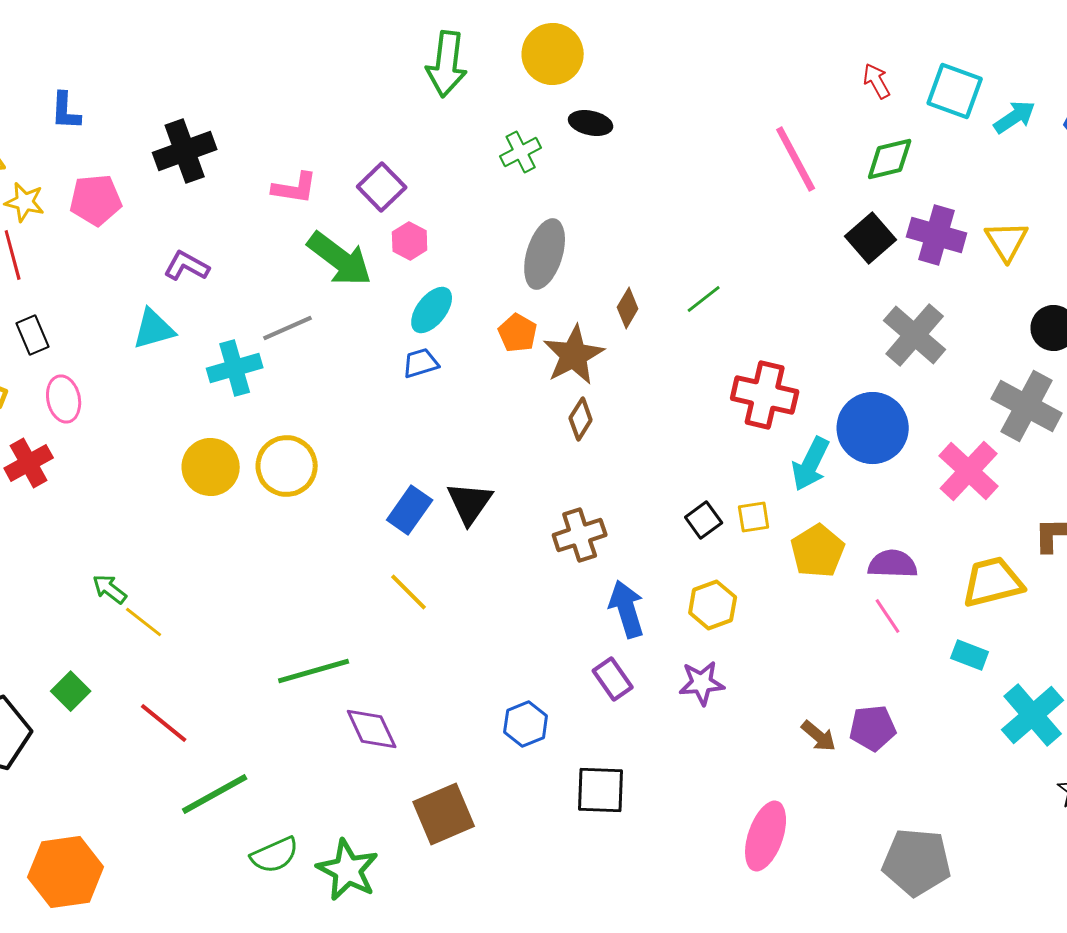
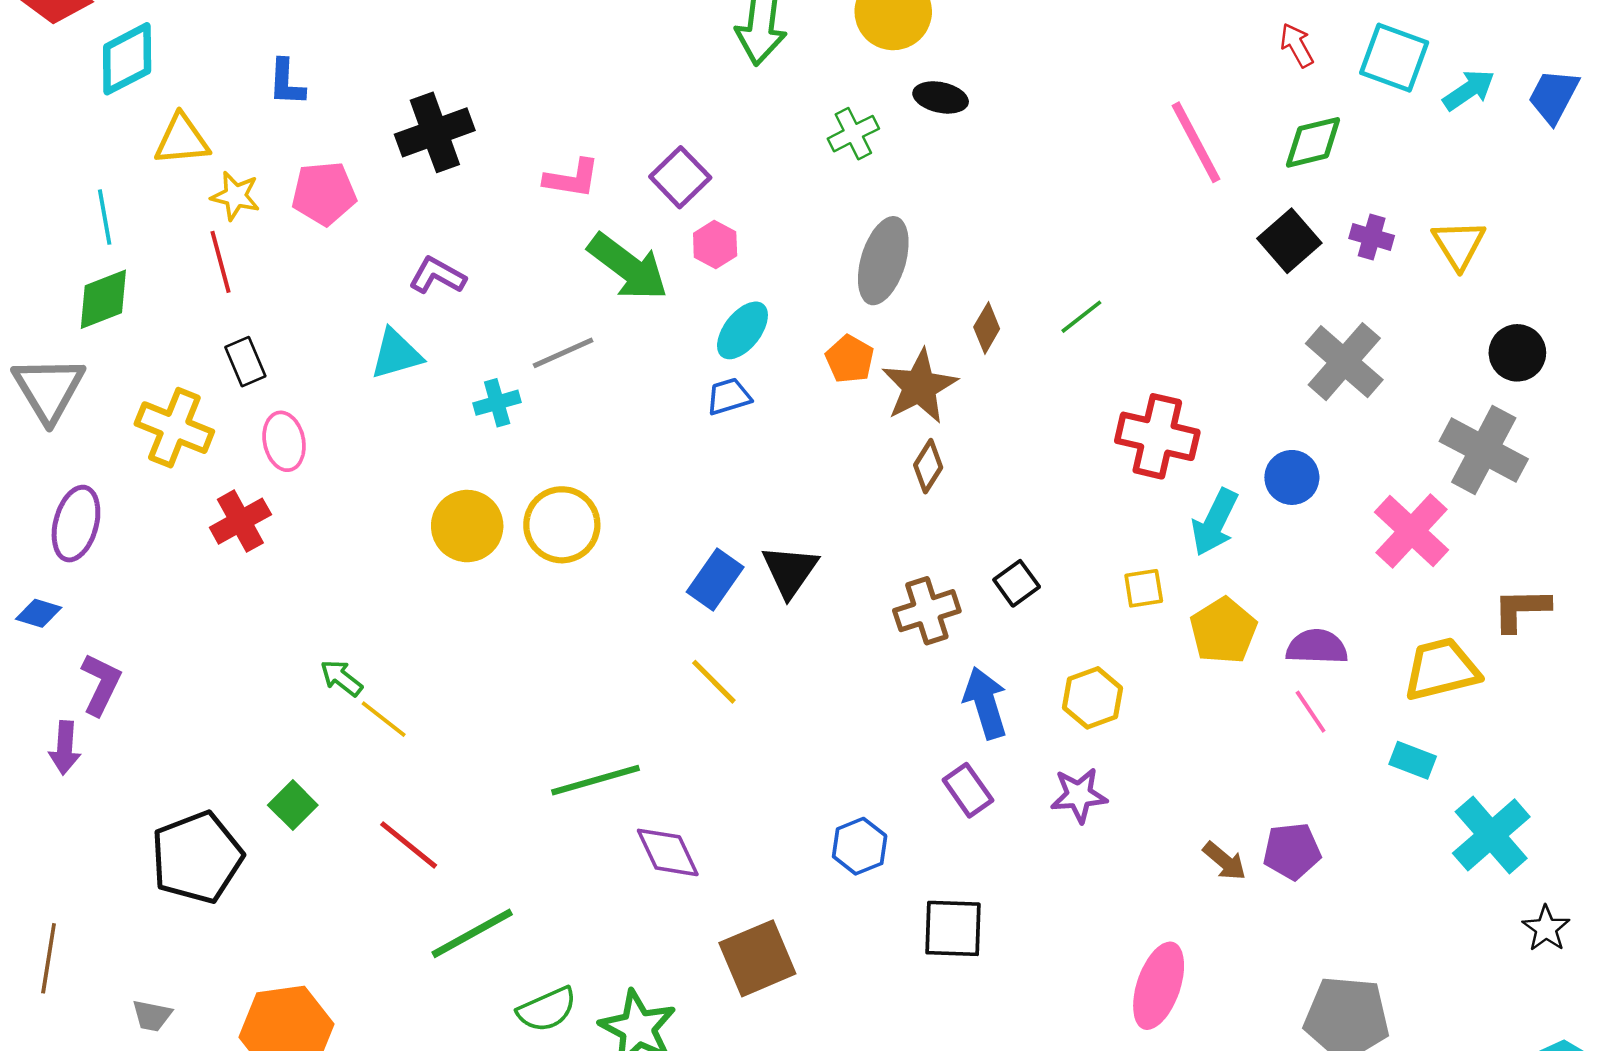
purple cross: (937, 235) -> (1372, 237), size x0.6
cyan cross: (235, 368) -> (497, 403), size x0.7
blue circle: (873, 428) -> (1292, 477), size x0.6
black square: (704, 520) -> (1017, 583), moved

